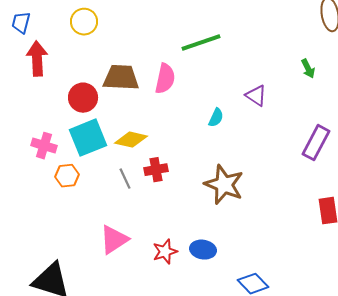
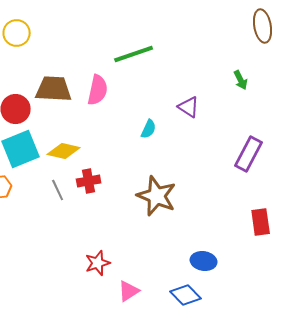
pink triangle: (114, 240) -> (129, 291), moved, size x0.7
blue ellipse: (203, 250) -> (204, 261), moved

